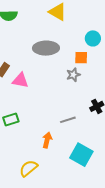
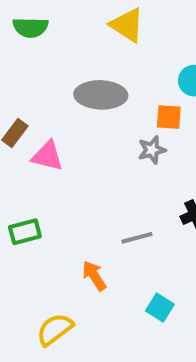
orange arrow: (47, 140) -> (94, 276), turned -49
cyan square: (81, 155) -> (160, 308), size x0.6

